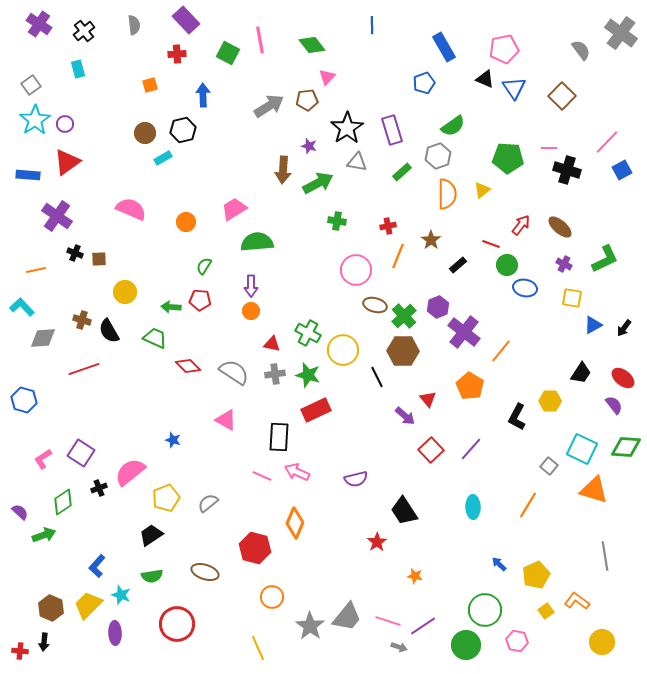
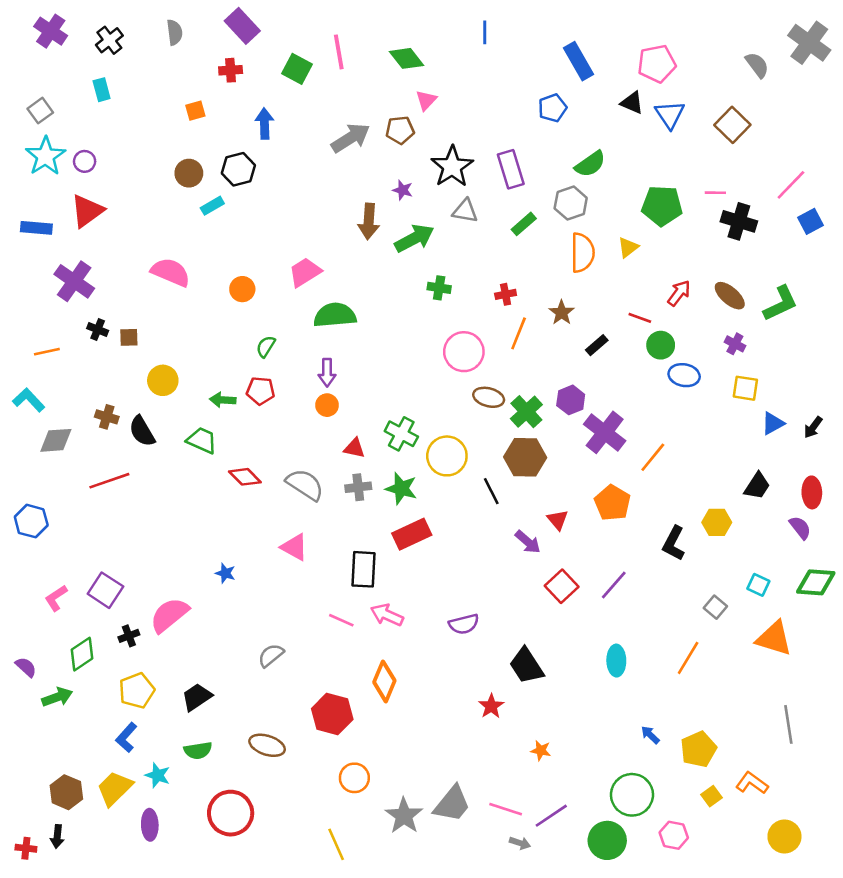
green L-shape: (605, 259) -> (781, 303), moved
red ellipse: (623, 378) -> (812, 492), turned 50
cyan square: (582, 449) -> (758, 585), size x0.6
yellow pentagon: (166, 498) -> (137, 691), moved

